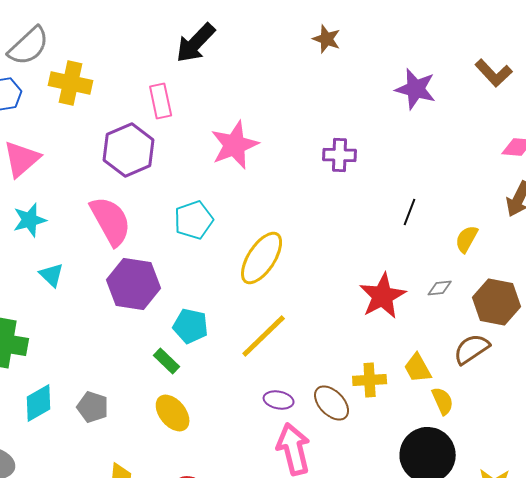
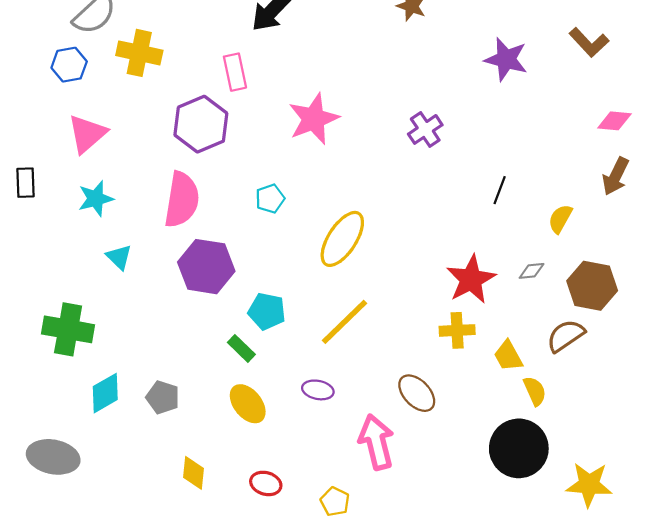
purple cross: (340, 155) -> (425, 129), turned -36
cyan pentagon: (194, 220) -> (270, 199), size x0.7
pink semicircle: (111, 221) -> (182, 200), turned 38
yellow cross: (370, 380) -> (457, 330), moved
purple ellipse: (279, 400) -> (318, 390), moved

